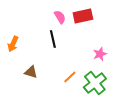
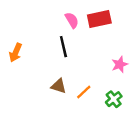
brown triangle: (31, 72) -> (59, 86), moved
green cross: (95, 83) -> (114, 99), size x0.6

